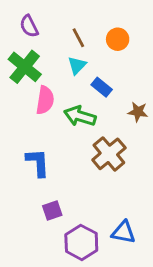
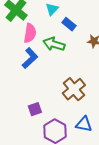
brown cross: (109, 154) -> (74, 89), moved
blue L-shape: (38, 163) -> (30, 58), moved, turned 50

